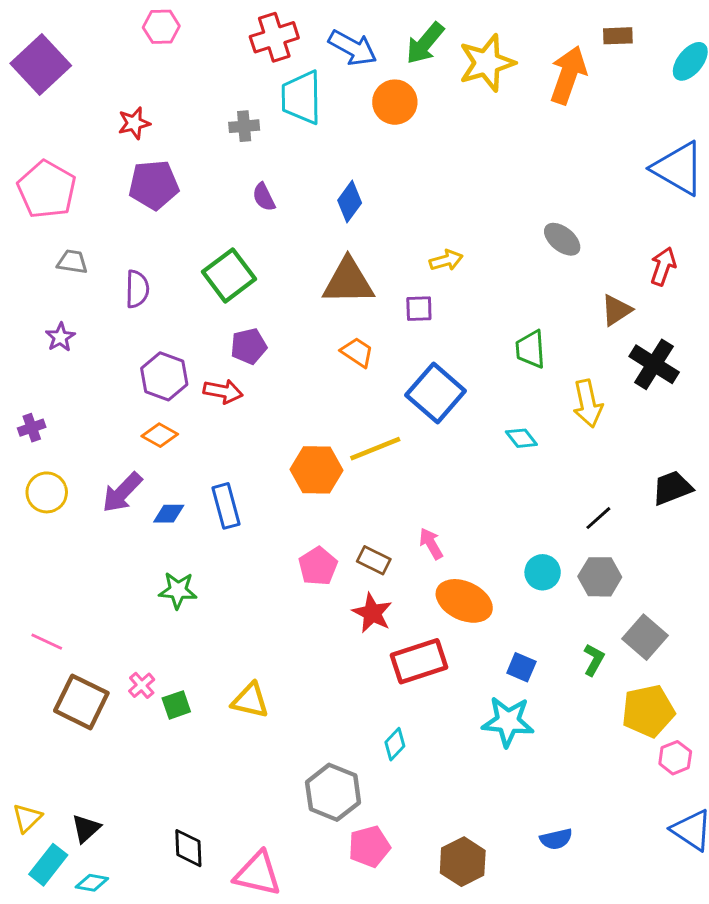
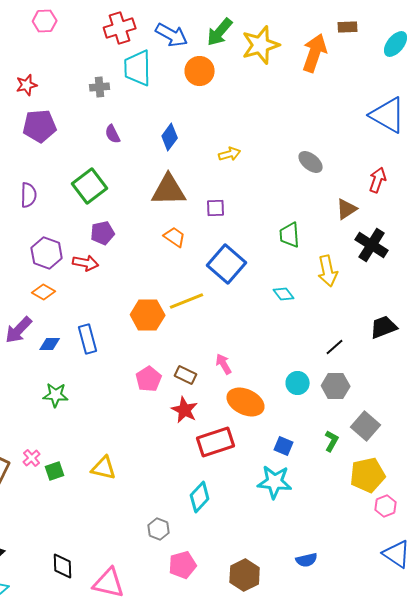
yellow arrow: (446, 260) -> (230, 154), moved
cyan diamond: (395, 744) -> (200, 497), size x1.4
gray hexagon: (333, 792) -> (159, 529), size x0.6

